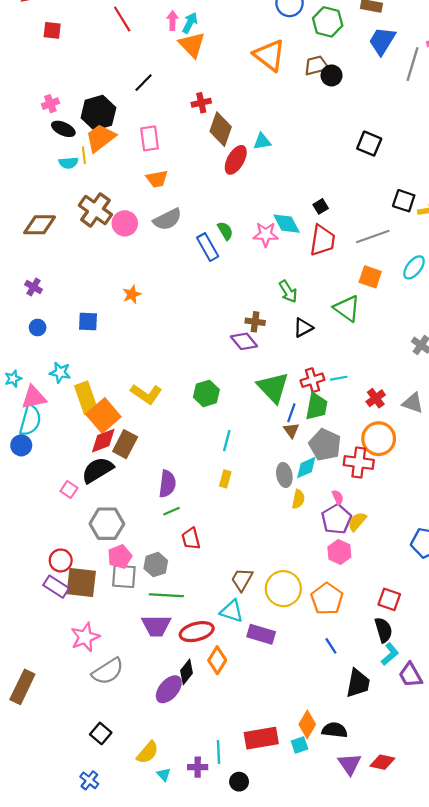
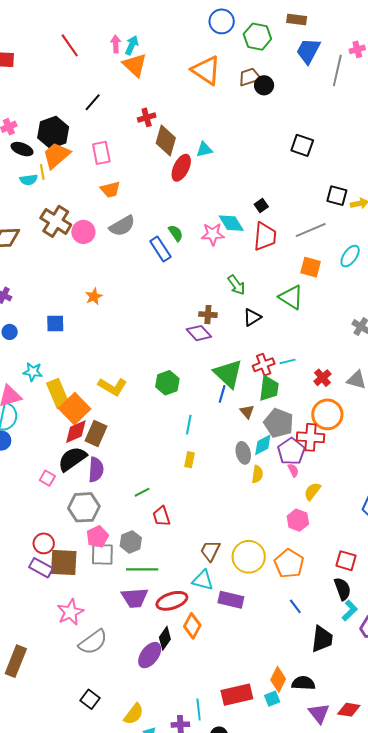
blue line: (291, 413) -> (222, 394), moved
purple semicircle: (167, 484) -> (96, 470), moved
purple pentagon: (336, 519) -> (291, 451), moved

